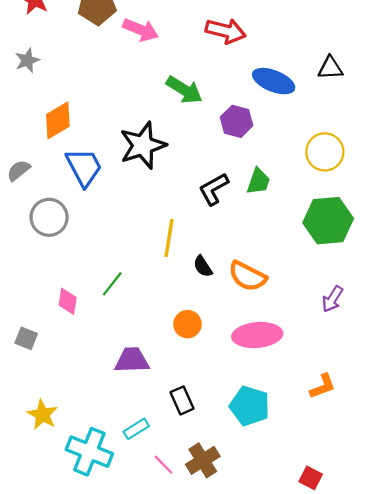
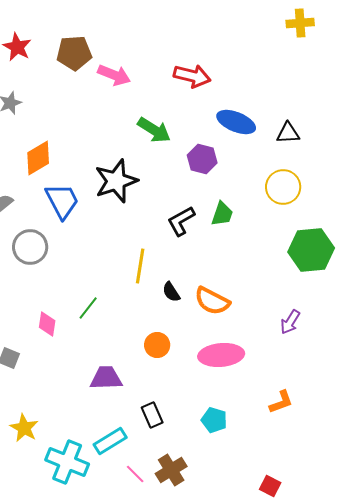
black triangle: (330, 68) -> (288, 133), moved
green hexagon: (328, 221) -> (311, 250), moved
cyan pentagon: (250, 406) -> (214, 420), size x0.7
cyan rectangle: (136, 429) -> (110, 441), size x1.4

